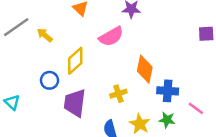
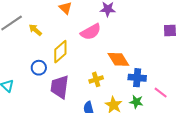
orange diamond: (145, 69) -> (118, 59), turned -45

